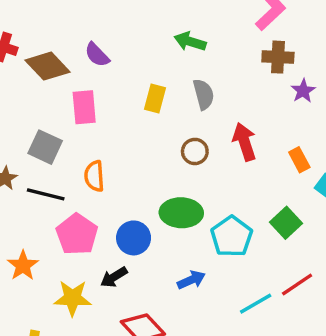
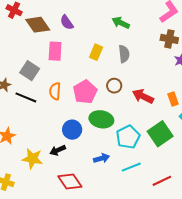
red arrow: (245, 142) -> (143, 96), moved, turned -55
green square: (286, 223) -> (160, 134), size x1.4
pink pentagon: (77, 234) -> (85, 92), moved
red line: (297, 284) -> (162, 181), moved
cyan line: (256, 304) -> (131, 167), moved

